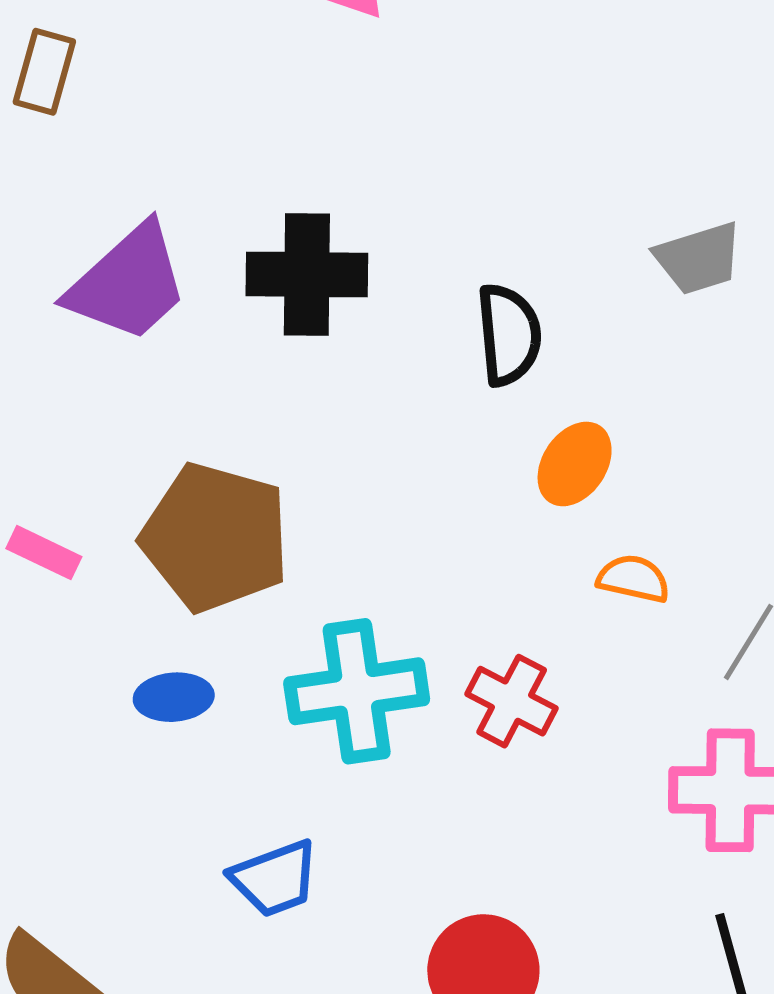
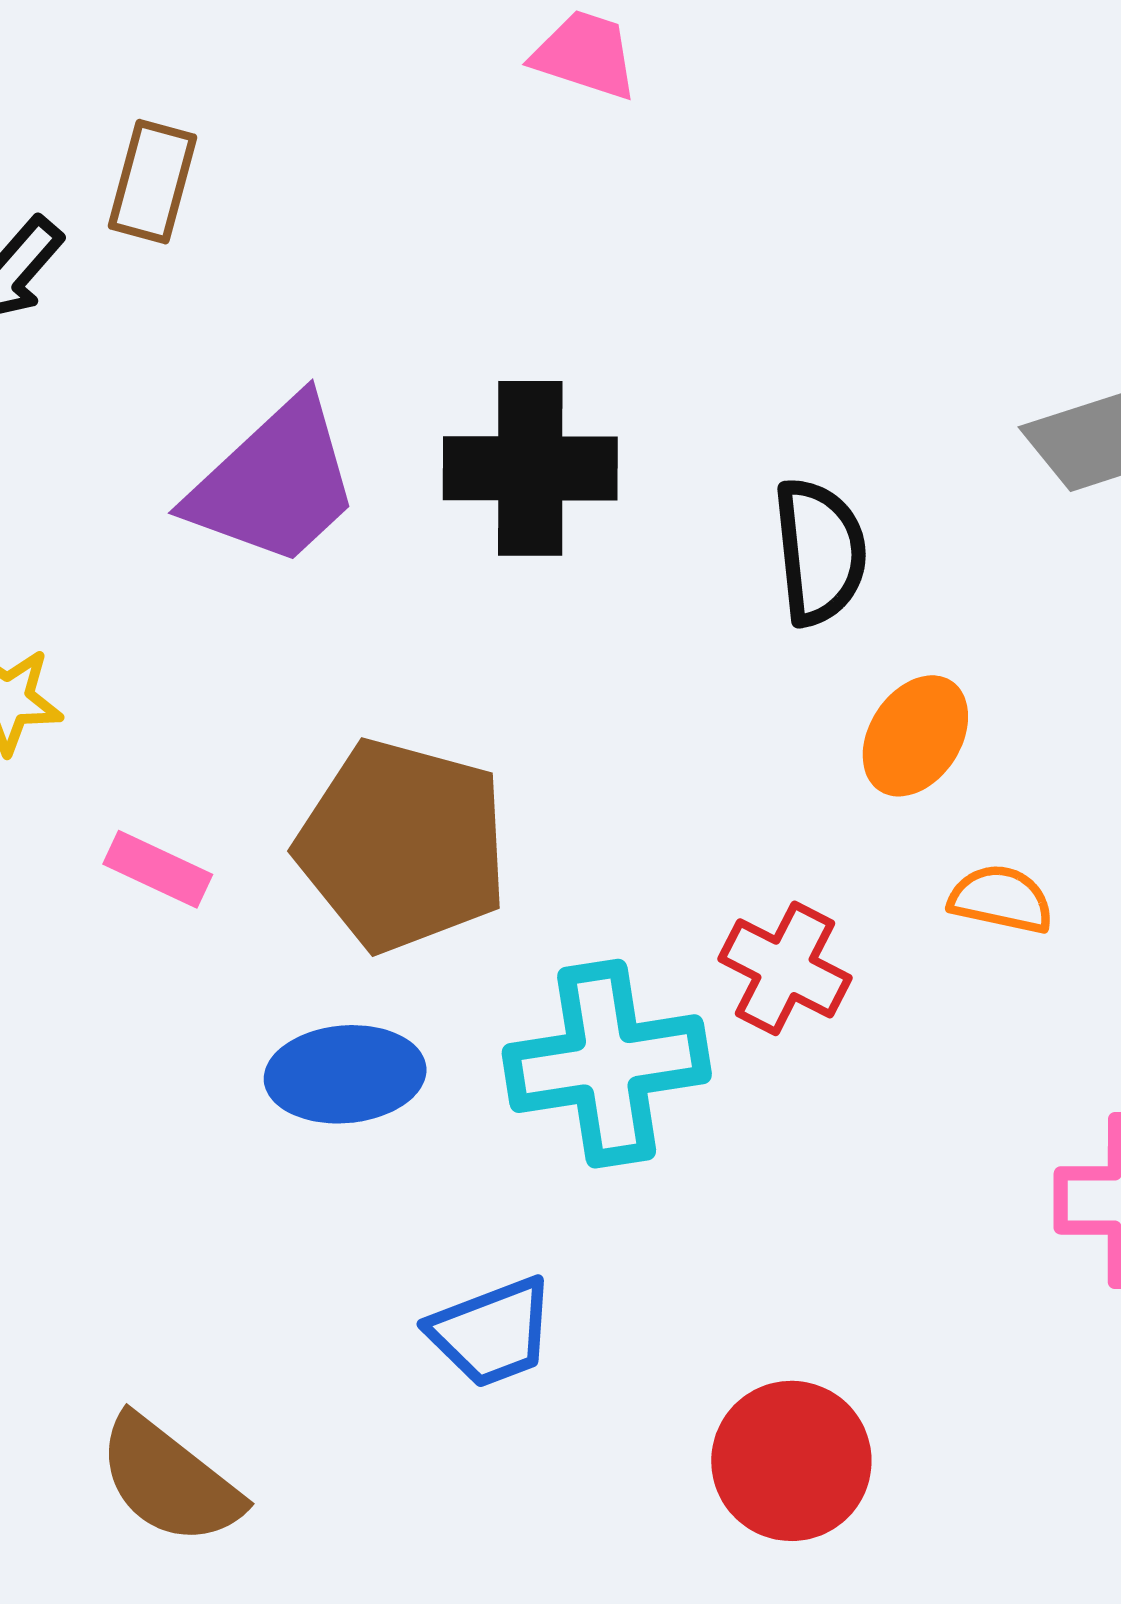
blue ellipse: (174, 697) -> (345, 1074), size x1.4
red cross: (512, 701) -> (785, 968), moved

